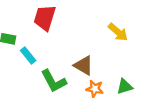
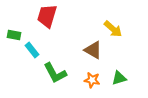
brown triangle: (84, 65) -> (93, 50), moved

